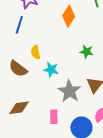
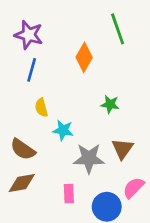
blue line: (19, 25) -> (32, 70), moved
brown semicircle: (18, 69) -> (23, 149), moved
gray star: (69, 91) -> (89, 158), turned -30

